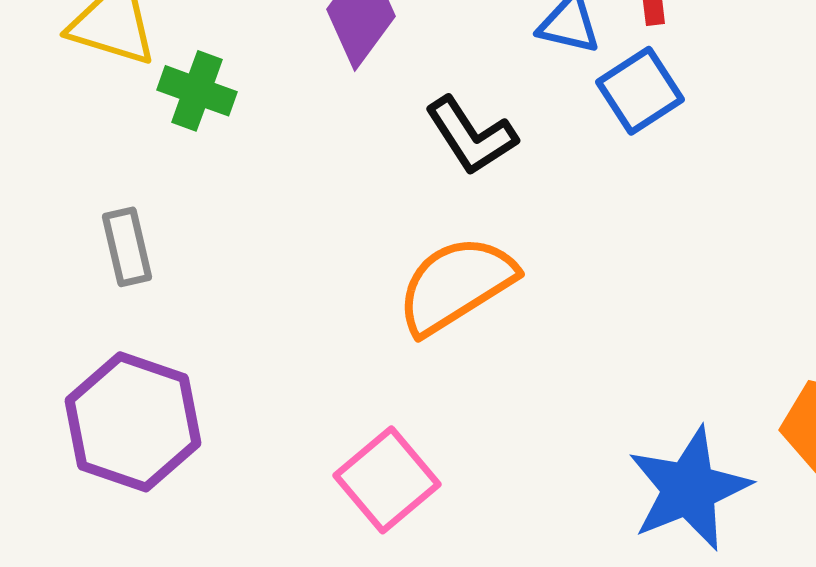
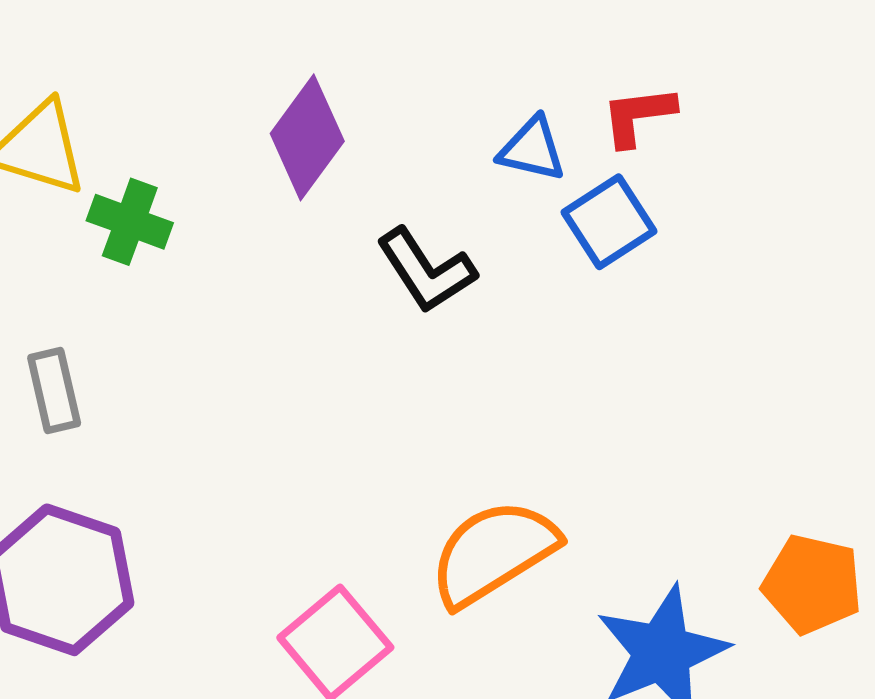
orange semicircle: (456, 285) -> (493, 553), moved

